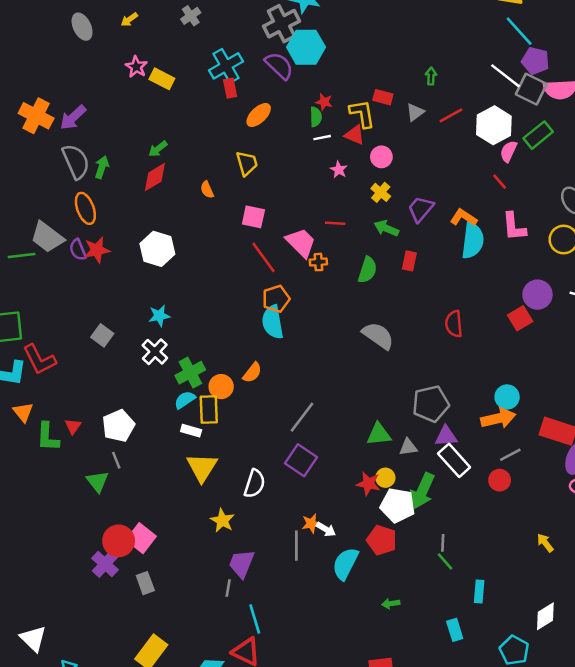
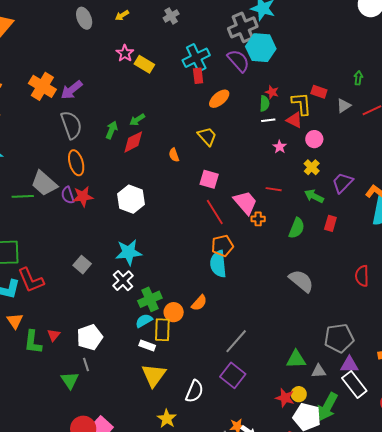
yellow trapezoid: (247, 163) -> (207, 136), turned -30
green arrow: (102, 167) -> (112, 130), moved
cyan star: (159, 316) -> (129, 252), size x1.5

